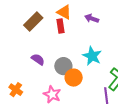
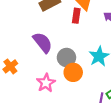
purple semicircle: (38, 59) -> (43, 43), size x1.5

